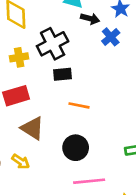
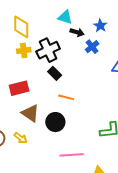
yellow cross: (19, 57) -> (24, 50), moved
black rectangle: (63, 74) -> (55, 73), turned 48
black circle: (76, 148) -> (55, 122), moved

